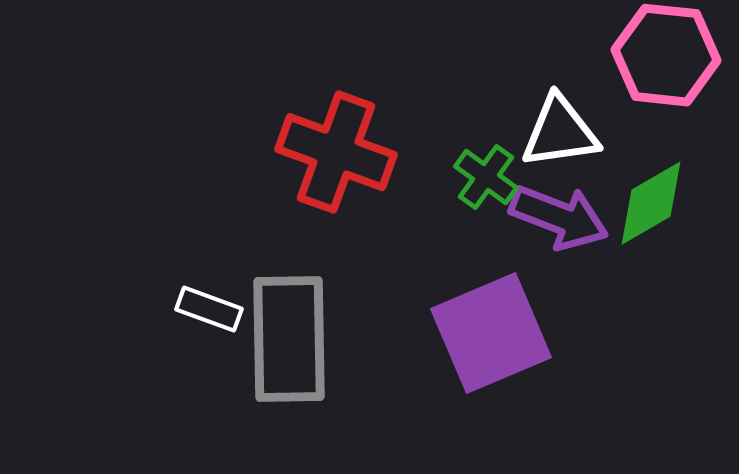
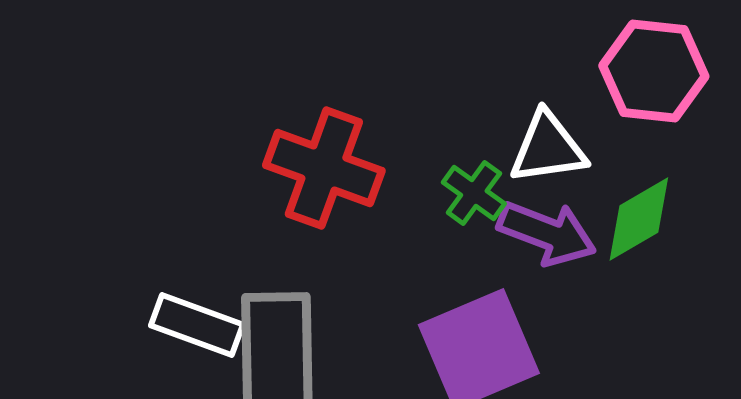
white rectangle: (209, 309) -> (197, 325), size x1.4

